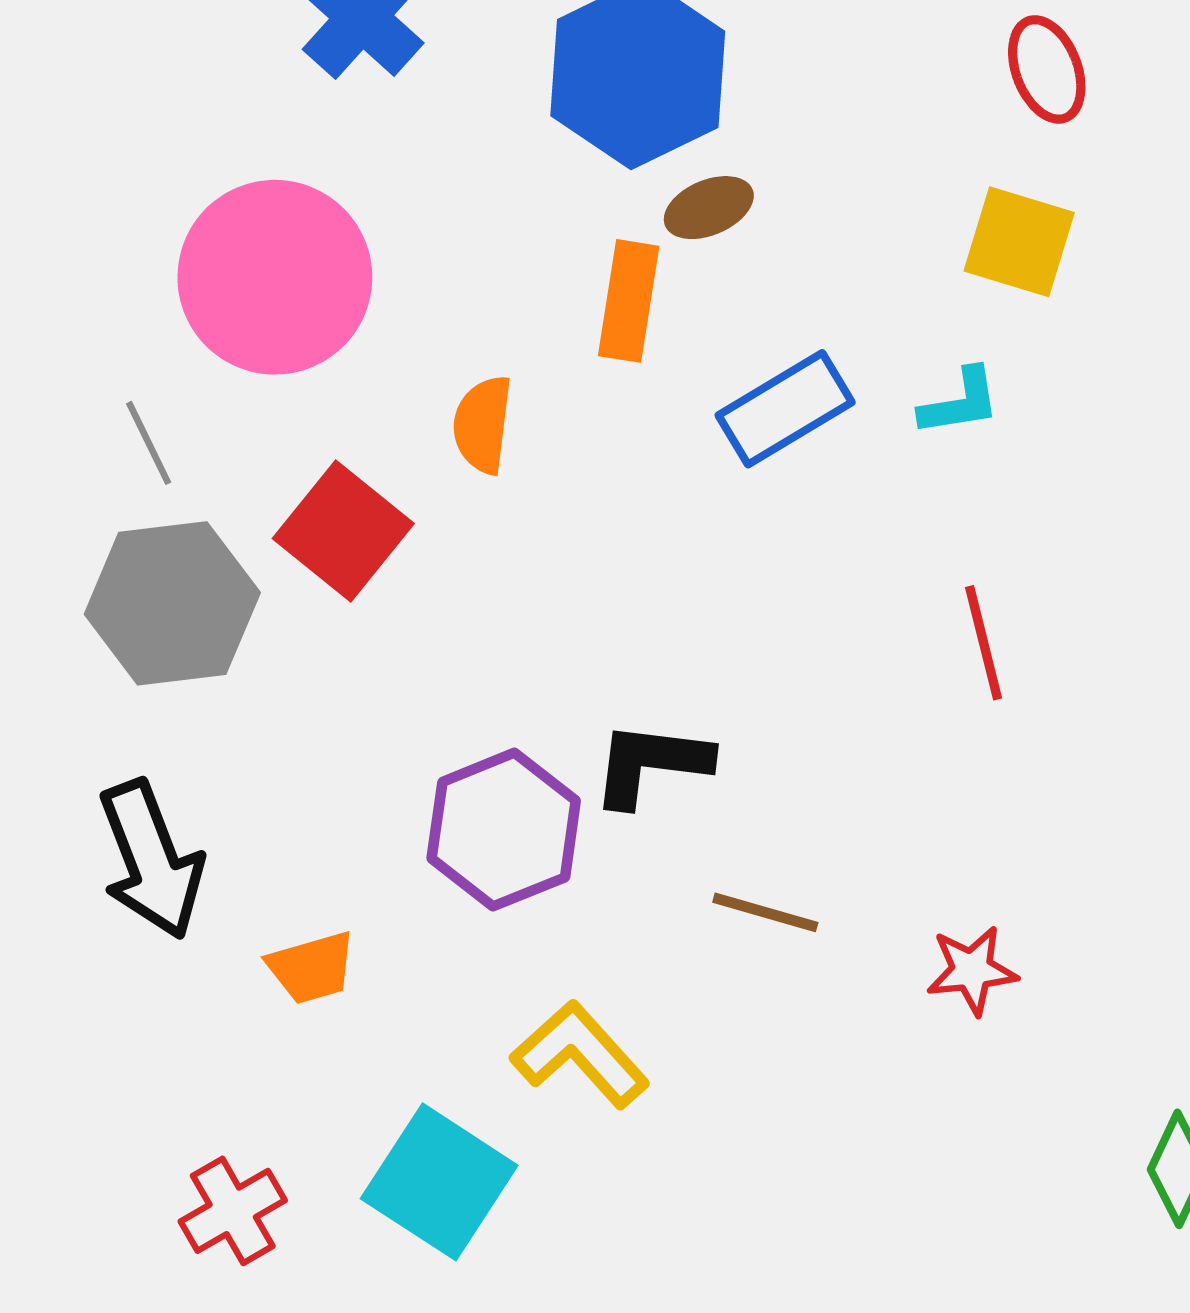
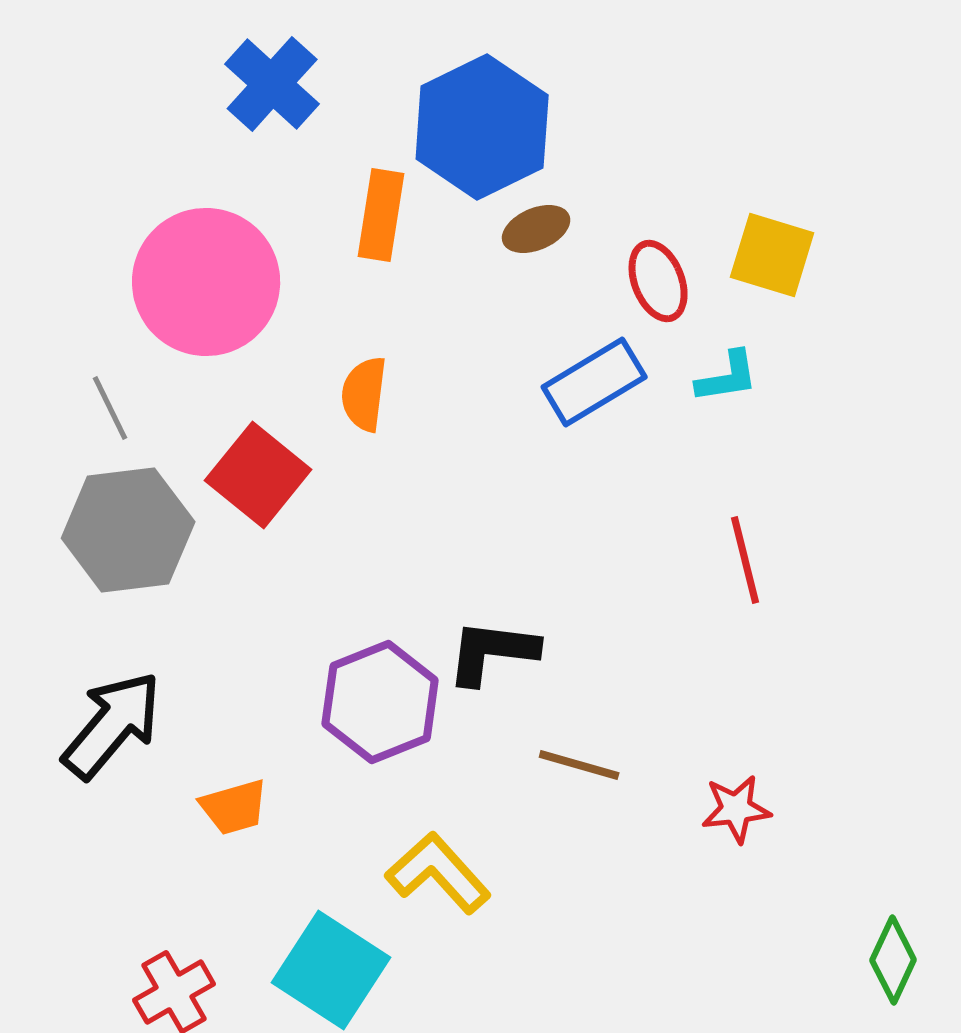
red ellipse: (1047, 69) -> (658, 281), moved
orange rectangle: (629, 301) -> (381, 215), moved
black arrow: (151, 860) -> (112, 725), turned -119

